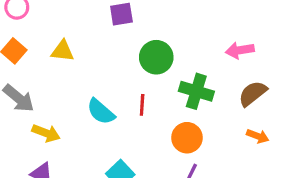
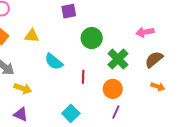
green cross: (196, 91) -> (118, 59), turned 30
red line: (142, 105) -> (83, 77), moved
cyan semicircle: (101, 112) -> (54, 62), moved

